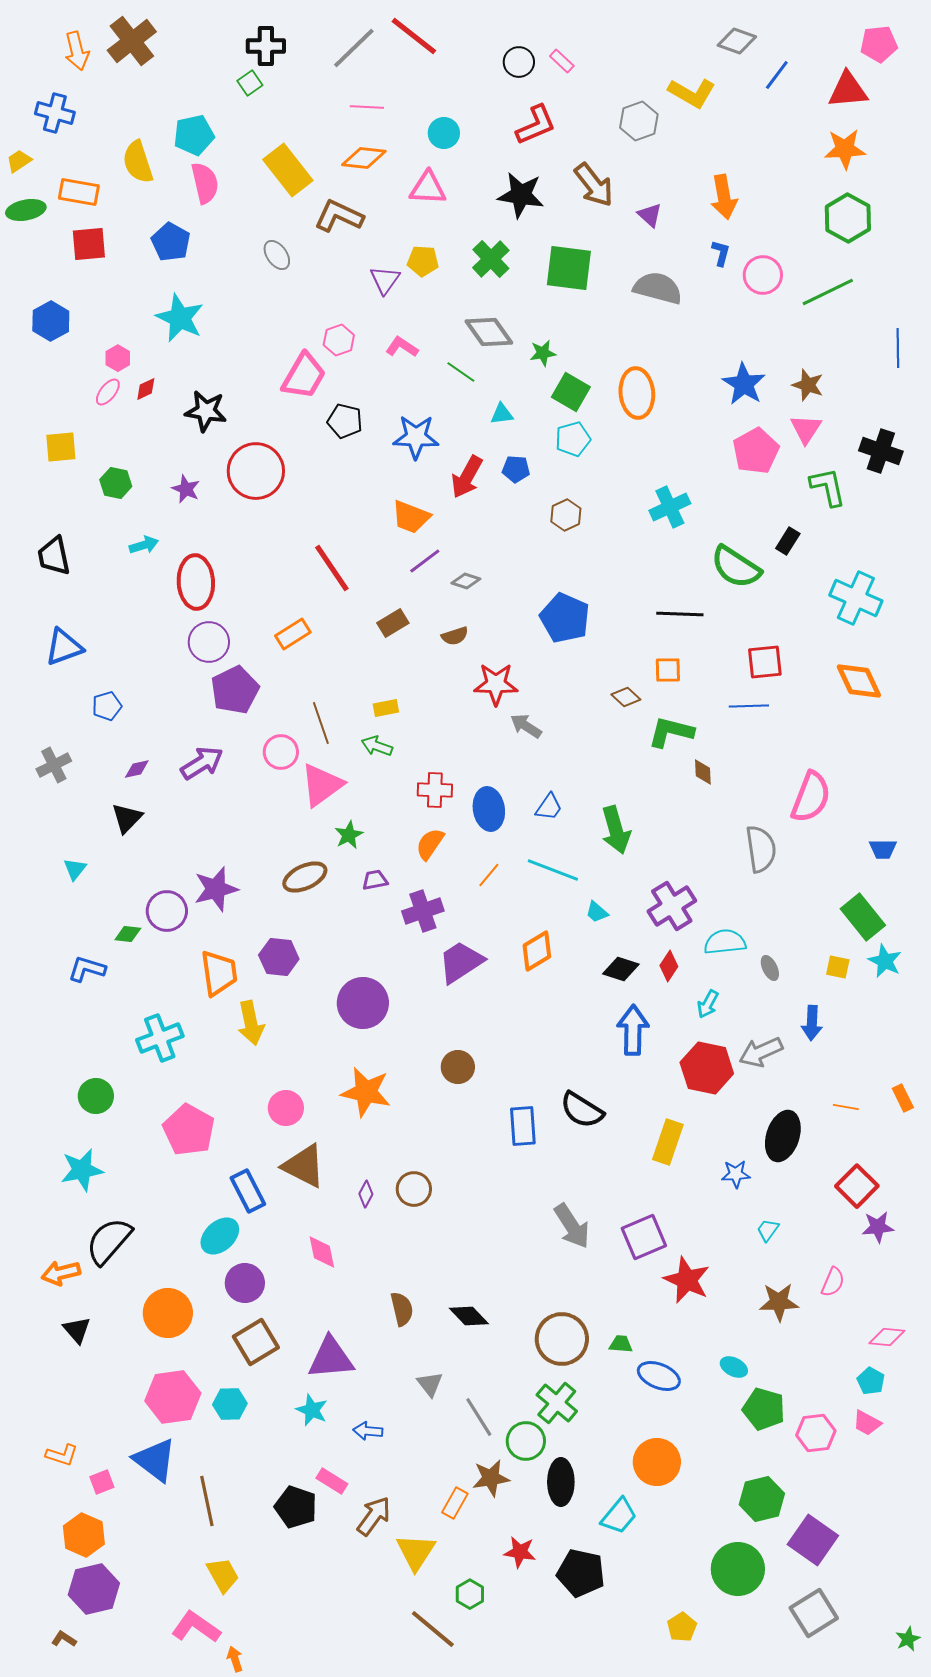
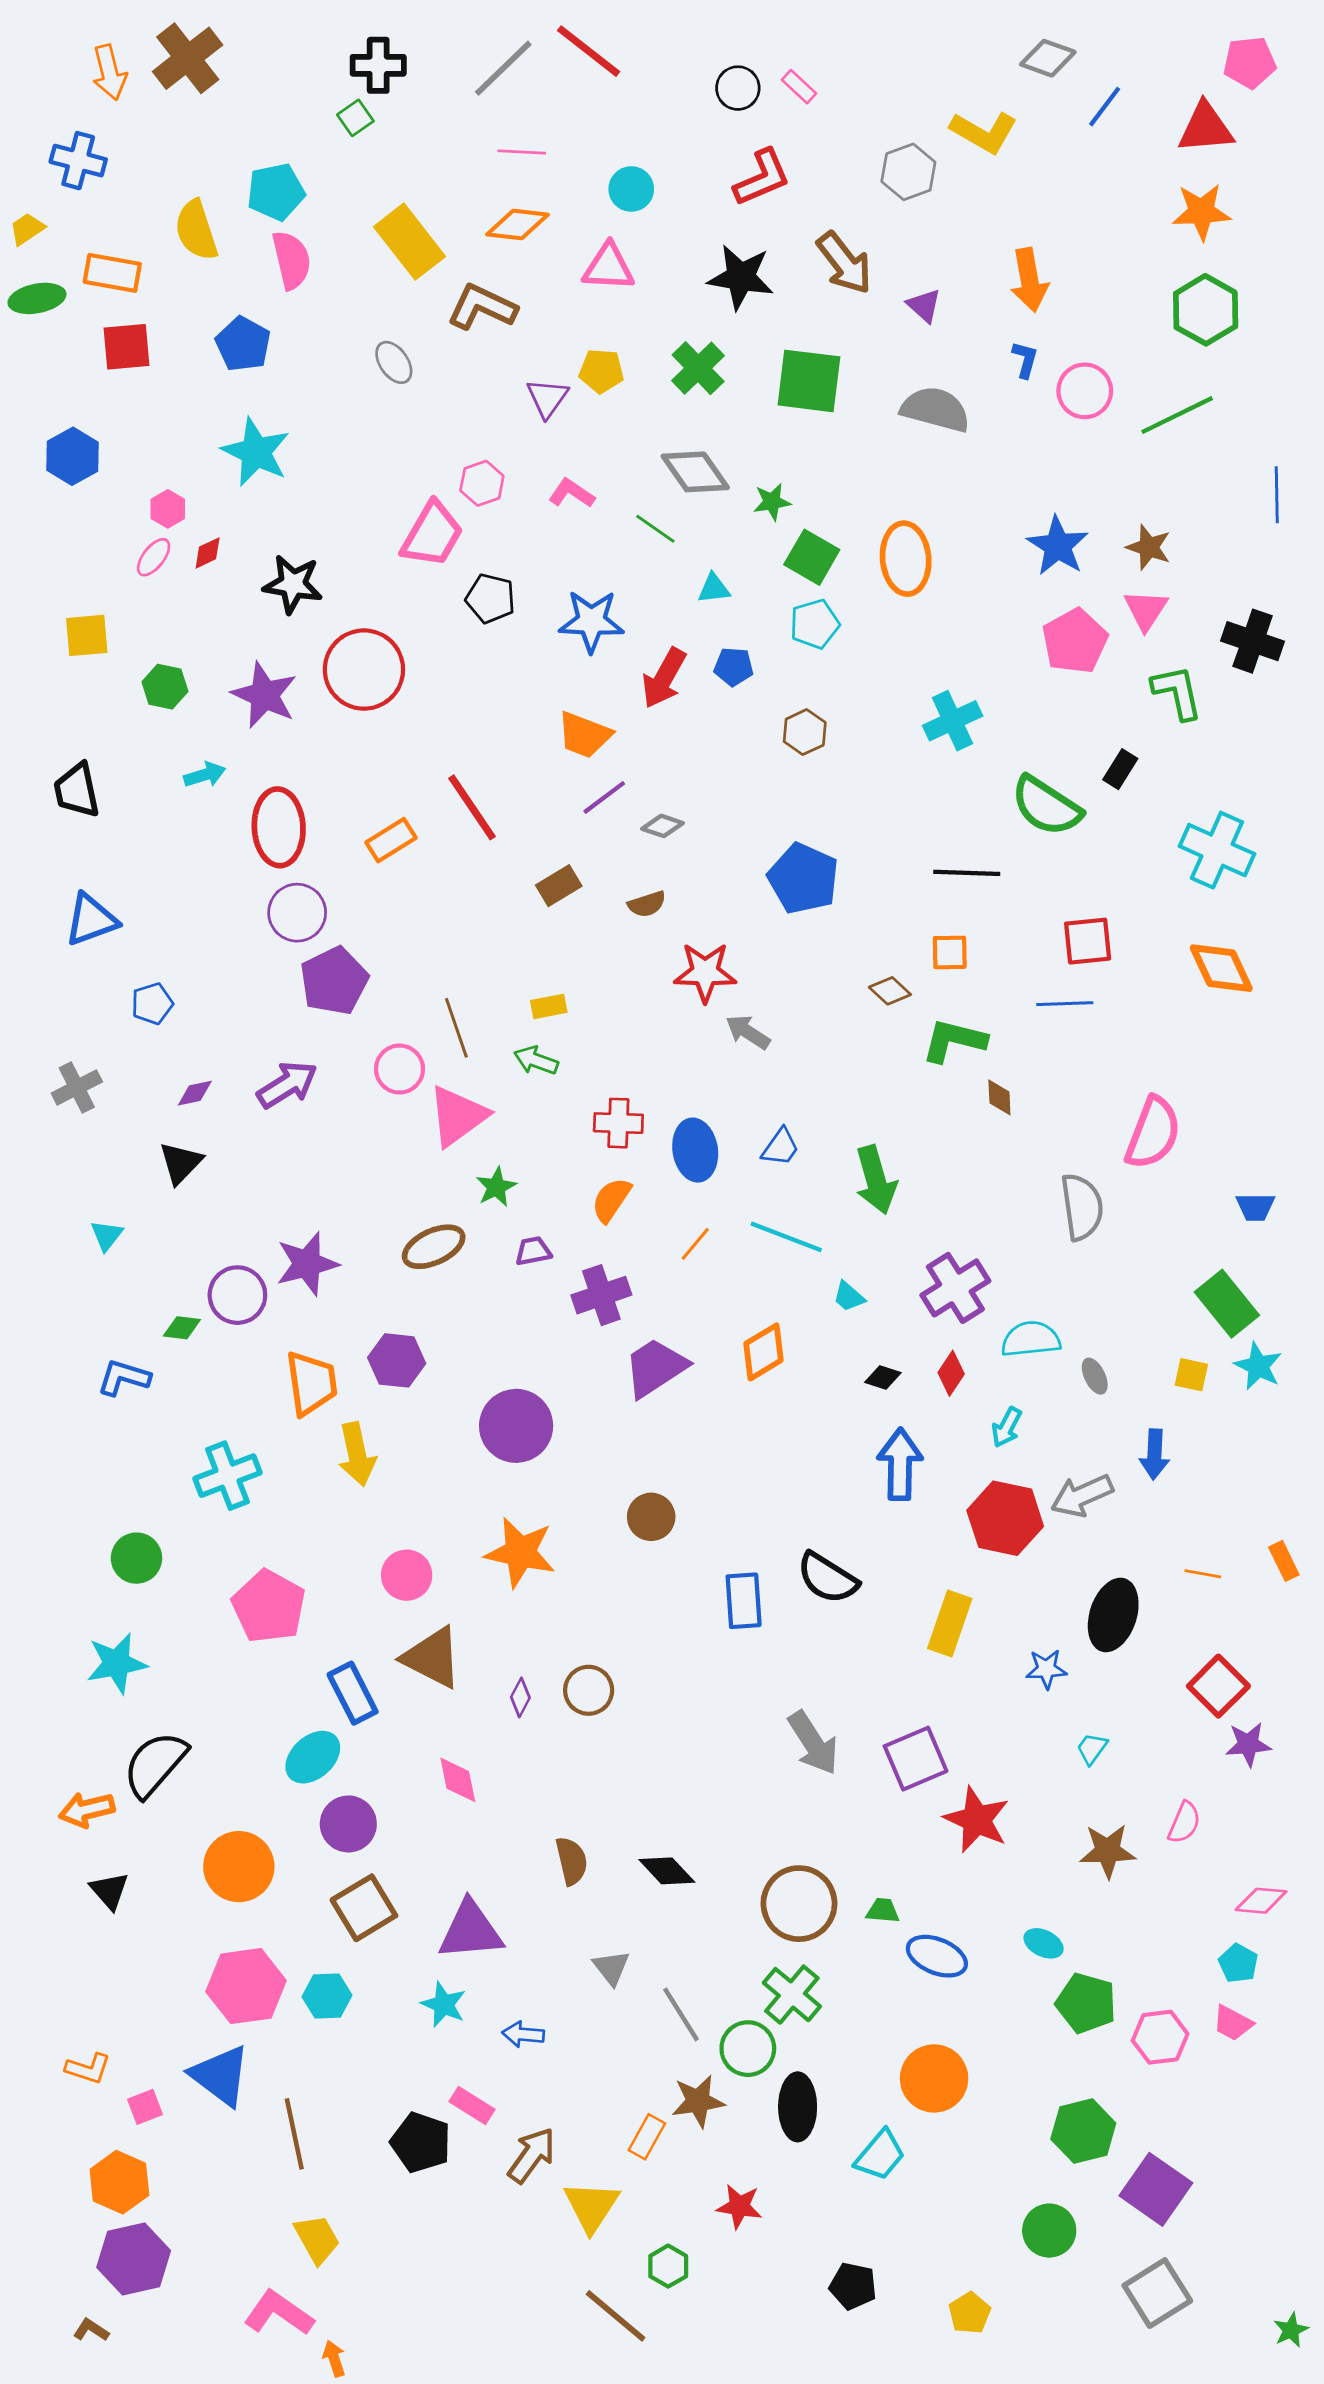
purple star: (186, 489) -> (264, 695), size x1.6
orange rectangle: (293, 634) -> (391, 840), moved
black diamond: (621, 969) -> (883, 1378), size x0.7
green circle: (738, 1569) -> (1049, 2231), size x0.7
black pentagon: (581, 1573) -> (853, 2286), moved, size x0.7

